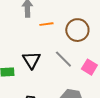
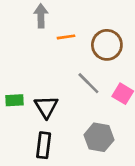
black triangle: (31, 60) -> (46, 107), moved

